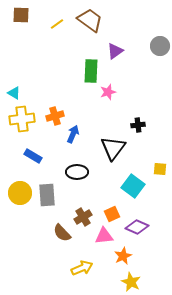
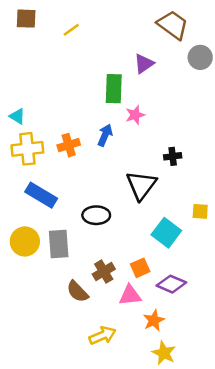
brown trapezoid: (90, 20) -> (173, 25), moved
blue arrow: (73, 134) -> (105, 135), moved
blue rectangle: (33, 156) -> (41, 195), size x1.4

